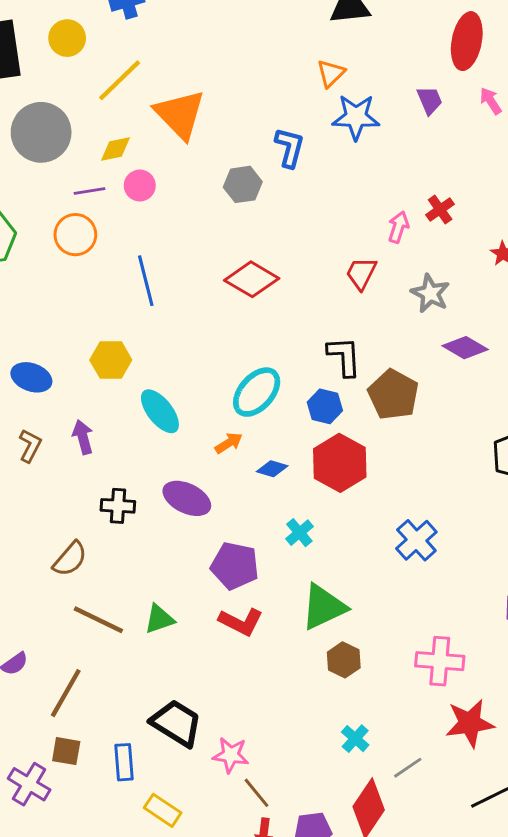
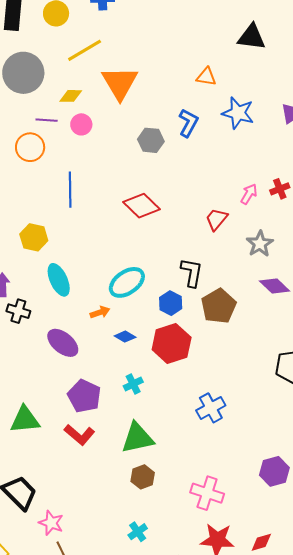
orange triangle: (331, 73) -> (206, 77), moved, turned 40
black cross: (118, 506) -> (18, 311), moved
green triangle: (159, 619) -> (25, 420), size x1.4

